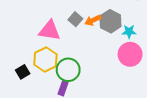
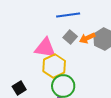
yellow hexagon: (45, 59) -> (54, 66), moved

